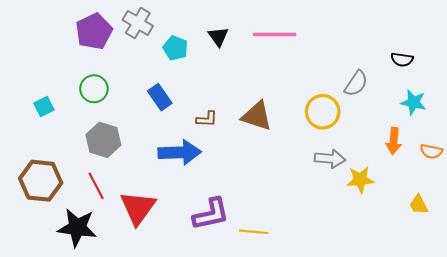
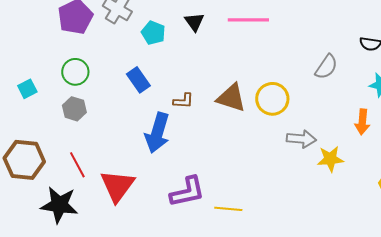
yellow circle: (323, 112) -> (272, 99), moved
gray hexagon: (103, 140) -> (74, 109), moved, size x0.7
blue arrow: (180, 152) -> (157, 133), turned 108

